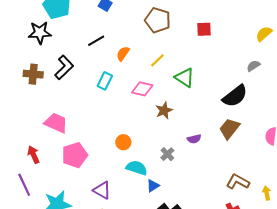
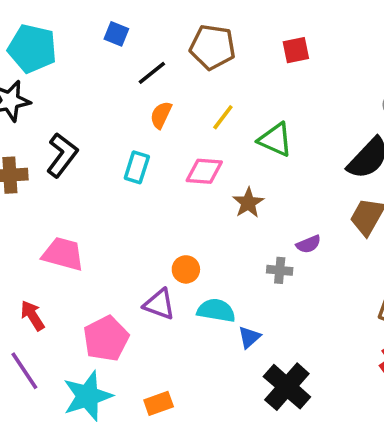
black line: (96, 41) -> (152, 73), moved
gray cross: (167, 154) -> (280, 270), moved, turned -32
pink pentagon: (75, 155) -> (106, 339), moved
purple triangle: (102, 190) -> (159, 304), moved

